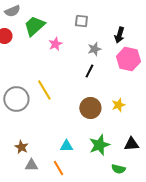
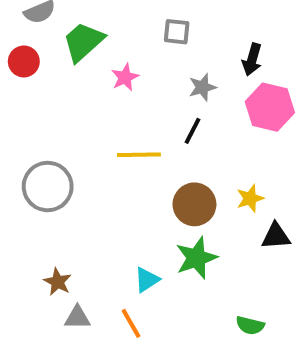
yellow line: (44, 90) -> (139, 155), moved, turned -60
black triangle: (131, 144) -> (276, 236), moved
green star: (99, 145) -> (196, 258), moved
cyan triangle: (66, 146) -> (147, 280), turned -32

